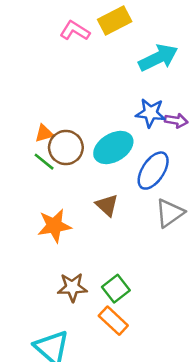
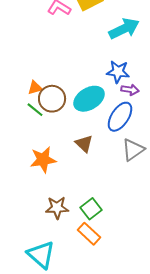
purple arrow: (176, 121) -> (130, 90), moved

